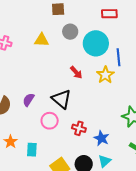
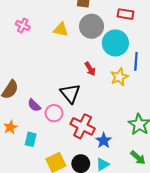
red rectangle: (109, 14) -> (125, 14), moved
gray circle: (70, 32) -> (92, 26), size x1.5
purple semicircle: (28, 100) -> (34, 105), moved, turned -88
red cross: (79, 128) -> (83, 126), size x1.6

